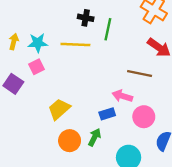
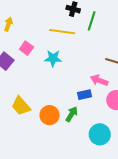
cyan star: (38, 43) -> (53, 58), moved
pink square: (37, 67) -> (26, 48), turned -32
yellow trapezoid: (59, 109) -> (21, 106), moved, turned -95

